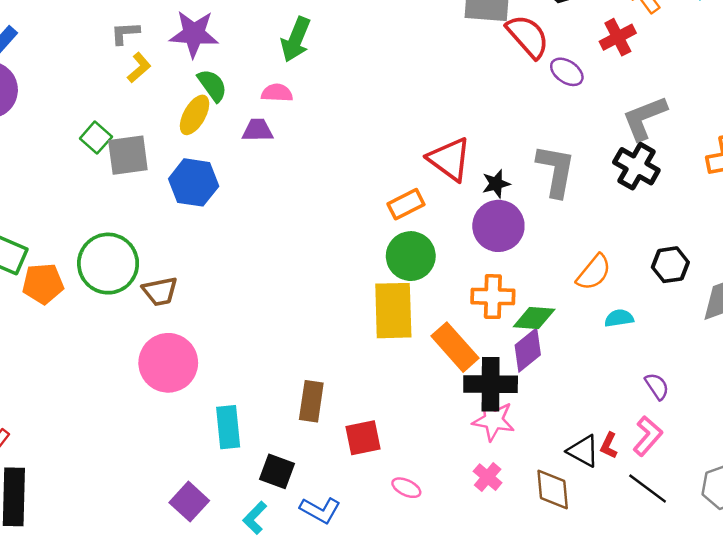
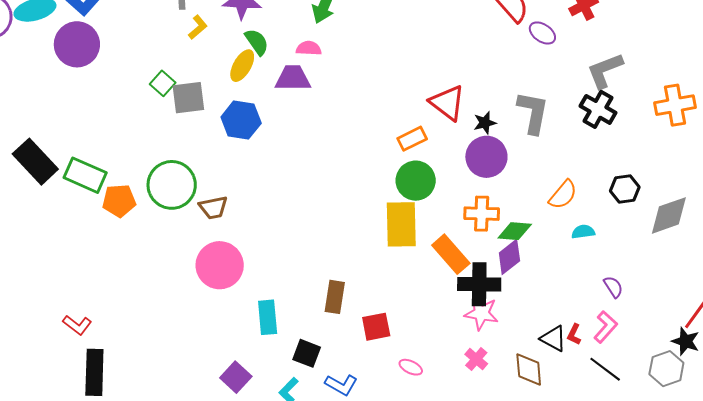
purple trapezoid: (257, 130) -> (293, 78), size x1.4

